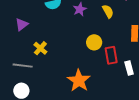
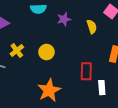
yellow circle: (94, 42) -> (46, 52), moved

